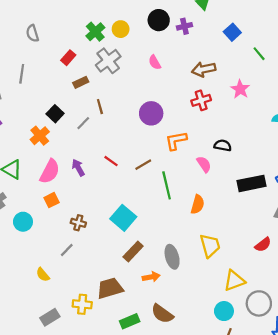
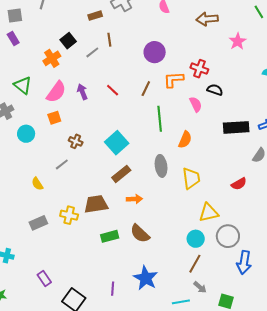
red cross: (201, 100) -> (199, 69), moved, turned 30
brown line: (143, 165) -> (146, 89), moved, turned -42
gray ellipse: (172, 257) -> (161, 166), moved

